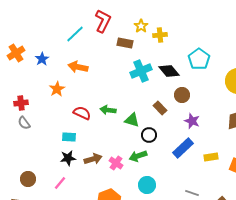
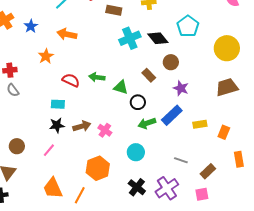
green arrow: (138, 156) -> (147, 123), moved

